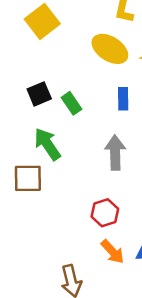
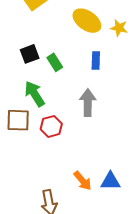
red hexagon: (105, 213) -> (51, 126), moved

